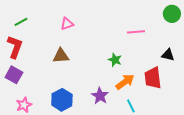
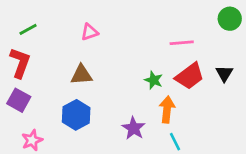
black triangle: (168, 55) -> (224, 73), turned 48
red trapezoid: (153, 78) -> (190, 76), moved, turned -120
orange arrow: (125, 82) -> (167, 110), turned -48
blue hexagon: (62, 100) -> (76, 115), moved

